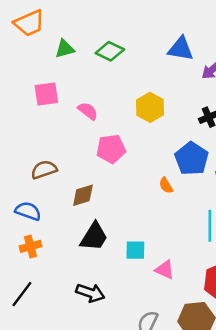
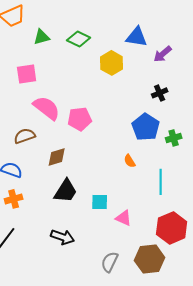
yellow hexagon: (150, 107) -> (112, 63), moved
pink semicircle: (88, 111) -> (47, 108), moved, size x1.6
orange semicircle: (166, 185) -> (130, 161), moved

